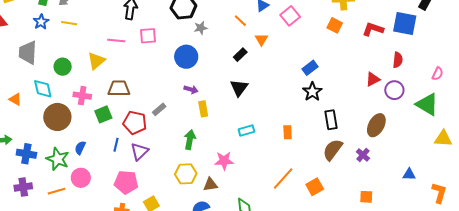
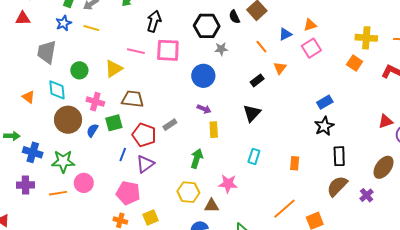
pink square: (148, 36) -> (168, 50), size x1.4
cyan rectangle: (246, 130) -> (254, 156), turned -63
blue semicircle: (80, 148) -> (92, 130), moved
green star: (58, 159) -> (63, 161), turned -30

